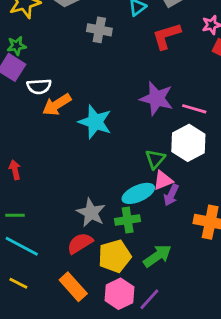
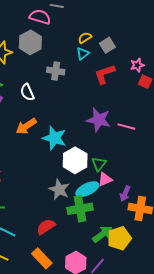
white semicircle: (39, 86) -> (27, 92), moved, turned 72
white hexagon: (188, 143) -> (75, 160), moved
purple arrow: (171, 195) -> (125, 194), moved
gray star: (91, 213) -> (59, 189), moved
green cross: (128, 220) -> (80, 209), size x1.4
yellow pentagon: (115, 256) -> (119, 238), moved

